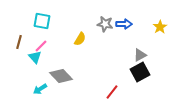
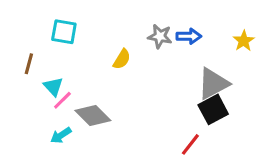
pink line: (41, 46) -> (62, 100), moved
gray triangle: (140, 55) -> (213, 84), size x1.6
red line: (112, 92) -> (190, 144), moved

